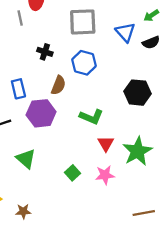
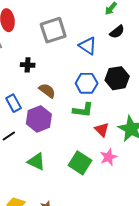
blue triangle: (125, 32) -> (88, 46), moved
blue hexagon: (84, 63) -> (87, 83), moved
brown semicircle: (58, 85) -> (47, 91), turned -60
green square: (72, 173) -> (80, 163), size x1.6

